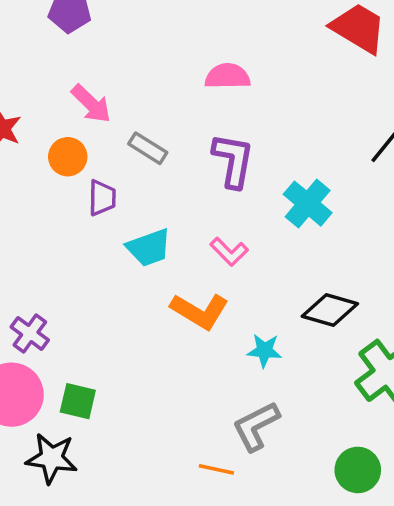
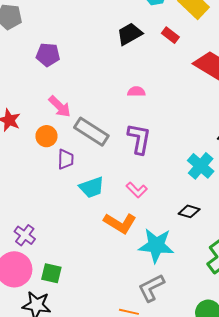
pink semicircle: (228, 76) -> (136, 92), size x0.7
gray rectangle: (148, 148) -> (91, 132), size x1.6
cyan cross: (308, 204) -> (201, 166), moved
black diamond: (330, 310) -> (189, 211), moved, size x0.7
cyan star: (264, 350) -> (156, 245), size x1.8

